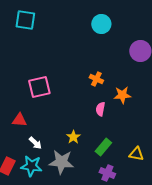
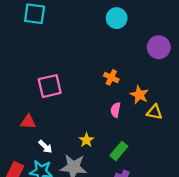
orange star: (122, 95) -> (139, 95), turned 30
yellow triangle: (136, 154) -> (154, 112), moved

